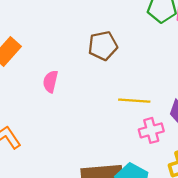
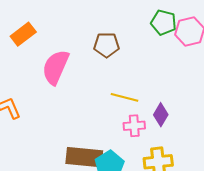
pink semicircle: (50, 82) -> (56, 67), size x1.8

